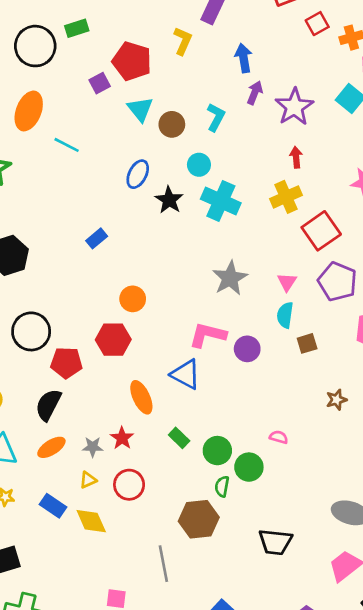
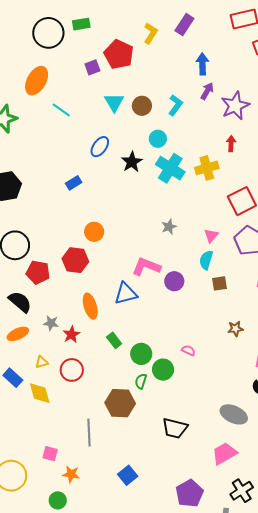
yellow L-shape: (183, 41) -> (151, 33), moved
cyan triangle: (140, 109) -> (114, 102), moved
blue ellipse: (138, 174) -> (100, 147), moved
yellow cross: (286, 197) -> (207, 168), moved
gray star: (230, 278) -> (169, 227), size x0.6
blue triangle: (186, 374) -> (126, 294), turned -50
black semicircle: (48, 405) -> (20, 302), turned 95
gray star: (93, 447) -> (51, 323), moved

